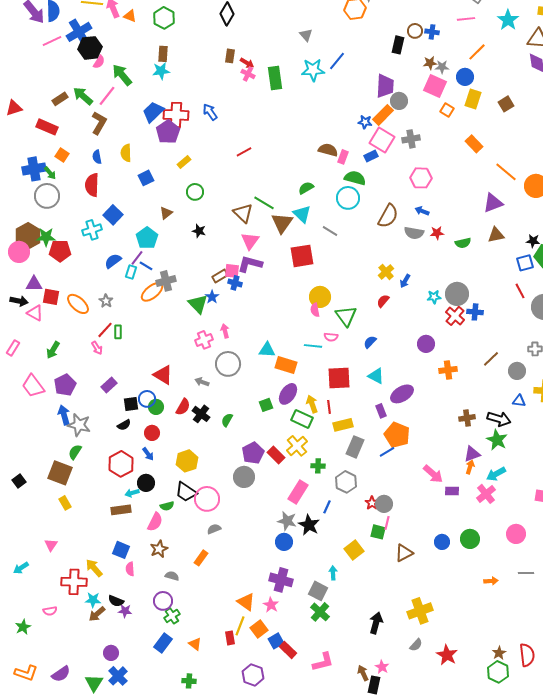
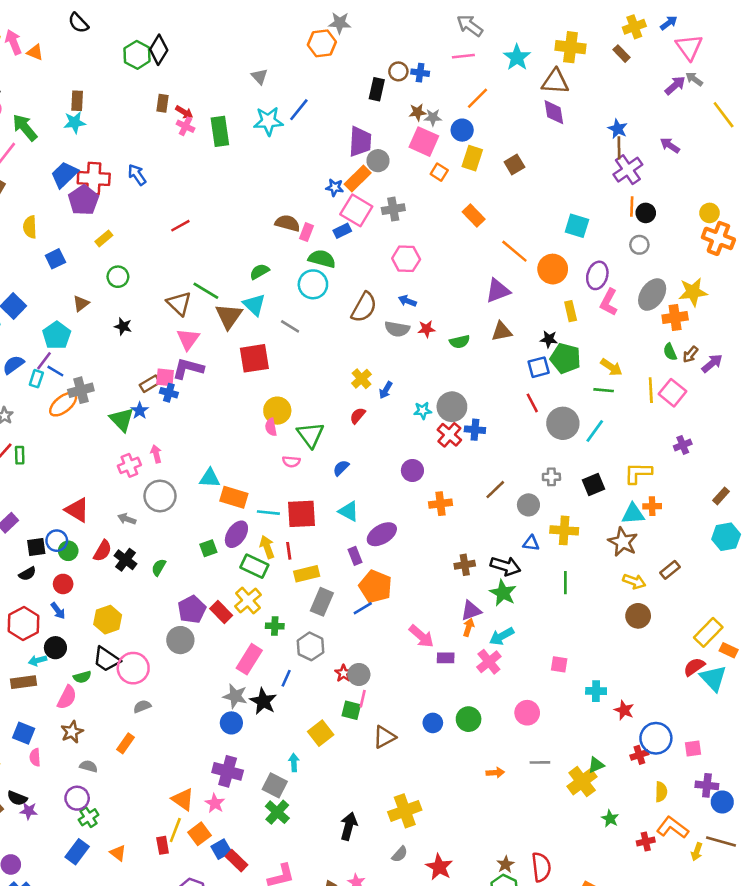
green hexagon: (164, 18) -> (137, 55), moved
cyan line: (313, 346) -> (268, 513), moved

